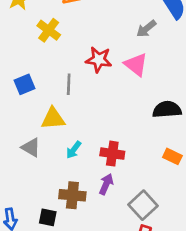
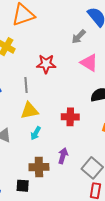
pink triangle: (136, 65) -> (89, 63), moved
yellow triangle: (53, 119) -> (29, 111), moved
red cross: (112, 154) -> (70, 117), moved

